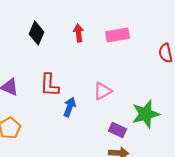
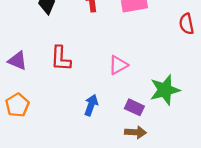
blue arrow: (70, 107) -> (91, 105), moved

